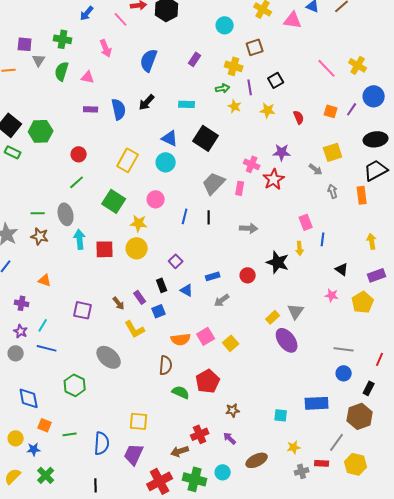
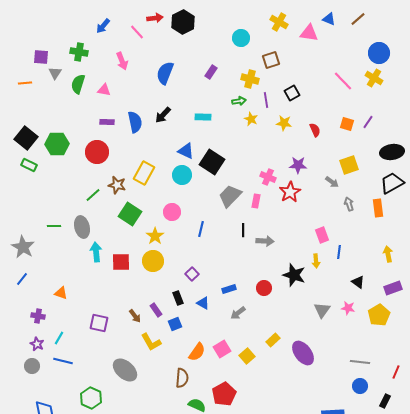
blue circle: (374, 96) -> (379, 53), moved
black square: (206, 138) -> (212, 162), moved
red circle: (79, 154) -> (97, 152), moved, size x1.5
black line: (209, 217) -> (243, 230), moved
yellow star: (139, 223) -> (155, 236), turned 30
brown star: (40, 236) -> (117, 185), moved
gray triangle: (296, 311) -> (322, 310), moved
yellow rectangle: (273, 317) -> (273, 340), moved
orange semicircle: (181, 339) -> (197, 352), turned -48

